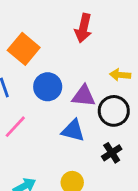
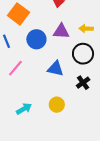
purple triangle: (84, 96) -> (61, 31), moved

